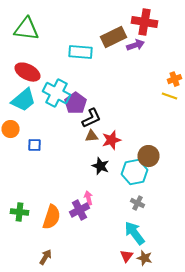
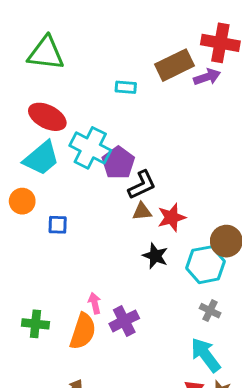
cyan rectangle: (80, 52) -> (126, 87), size x0.6
pink arrow: (88, 198) -> (95, 303), moved

